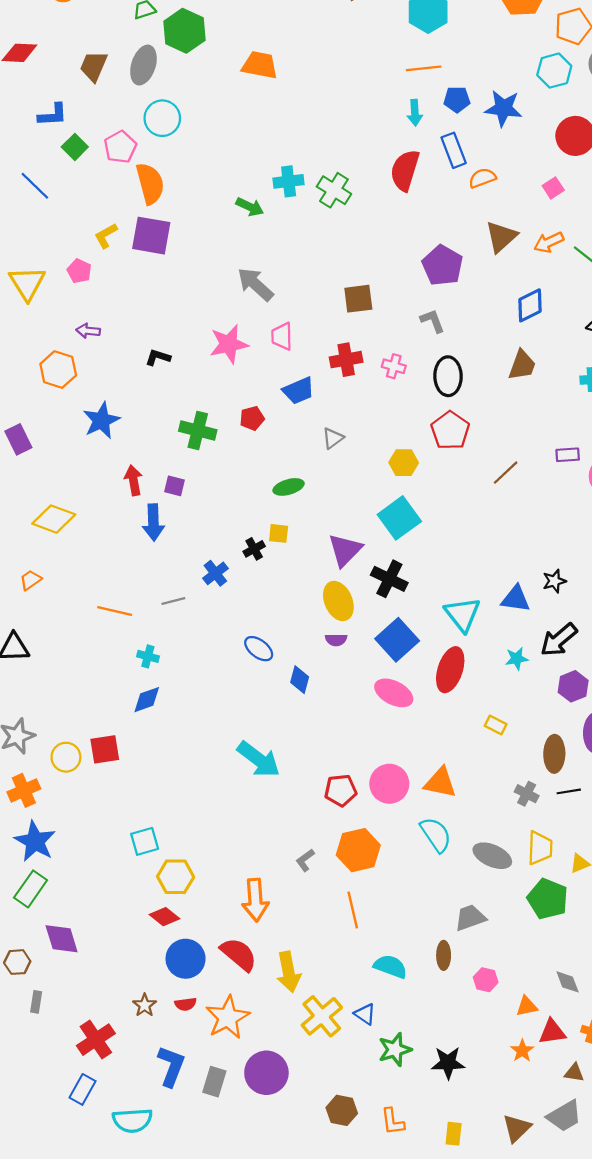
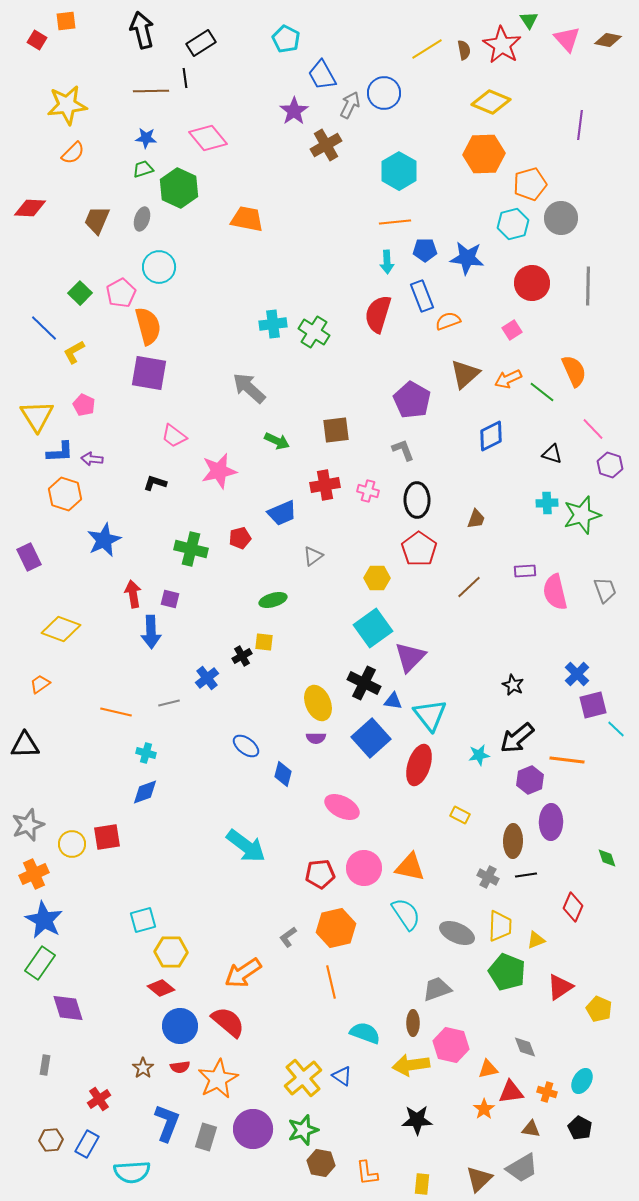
gray ellipse: (143, 65) -> (142, 219), size x0.7
blue L-shape: (53, 115) -> (60, 452), moved
green arrow: (250, 207) -> (277, 441), moved
yellow L-shape: (106, 236) -> (74, 352), moved
gray arrow: (255, 284) -> (249, 388), moved
pink trapezoid: (282, 336) -> (174, 436), moved, turned -52
brown trapezoid: (522, 365) -> (476, 519), moved, size x0.7
purple triangle: (345, 550) -> (410, 657), moved
black star: (554, 581) -> (513, 685), turned -30
blue triangle: (516, 599) -> (393, 701), moved, size x0.7
pink ellipse: (394, 693) -> (342, 807), moved
orange arrow: (255, 900) -> (243, 973), turned 60
brown hexagon: (17, 962) -> (51, 1140), moved
yellow arrow: (289, 972) -> (411, 1065), moved, turned 93
pink hexagon: (486, 980) -> (451, 1045), size x1.6
red cross: (96, 1040) -> (99, 1099), size x0.7
green star: (395, 1050) -> (303, 1130), moved

